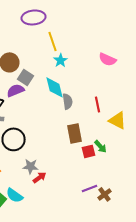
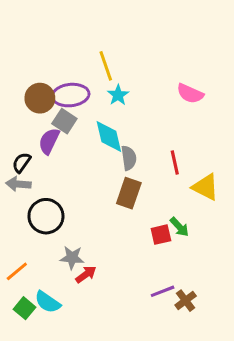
purple ellipse: (34, 17) -> (71, 95), moved
purple semicircle: (16, 90) -> (49, 141), turned -42
brown rectangle: (74, 133) -> (129, 193), moved, turned 30

